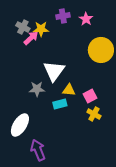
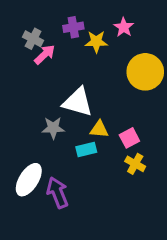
purple cross: (63, 16) -> (73, 27), moved
yellow star: (41, 29) -> (96, 42), moved
white triangle: (54, 71) -> (78, 102), turned -50
purple arrow: (38, 150) -> (58, 193), moved

